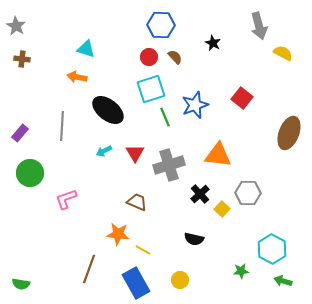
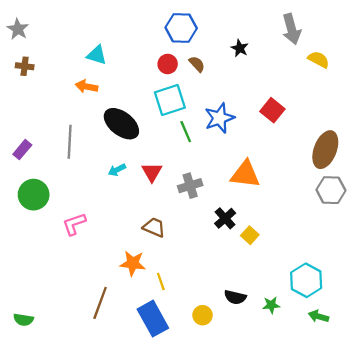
gray cross: (169, 165) -> (190, 186), size x0.7
gray hexagon: (248, 193) -> (331, 190), moved
black semicircle: (194, 239) -> (235, 297), moved
yellow line: (143, 250) -> (161, 281), turned 42

